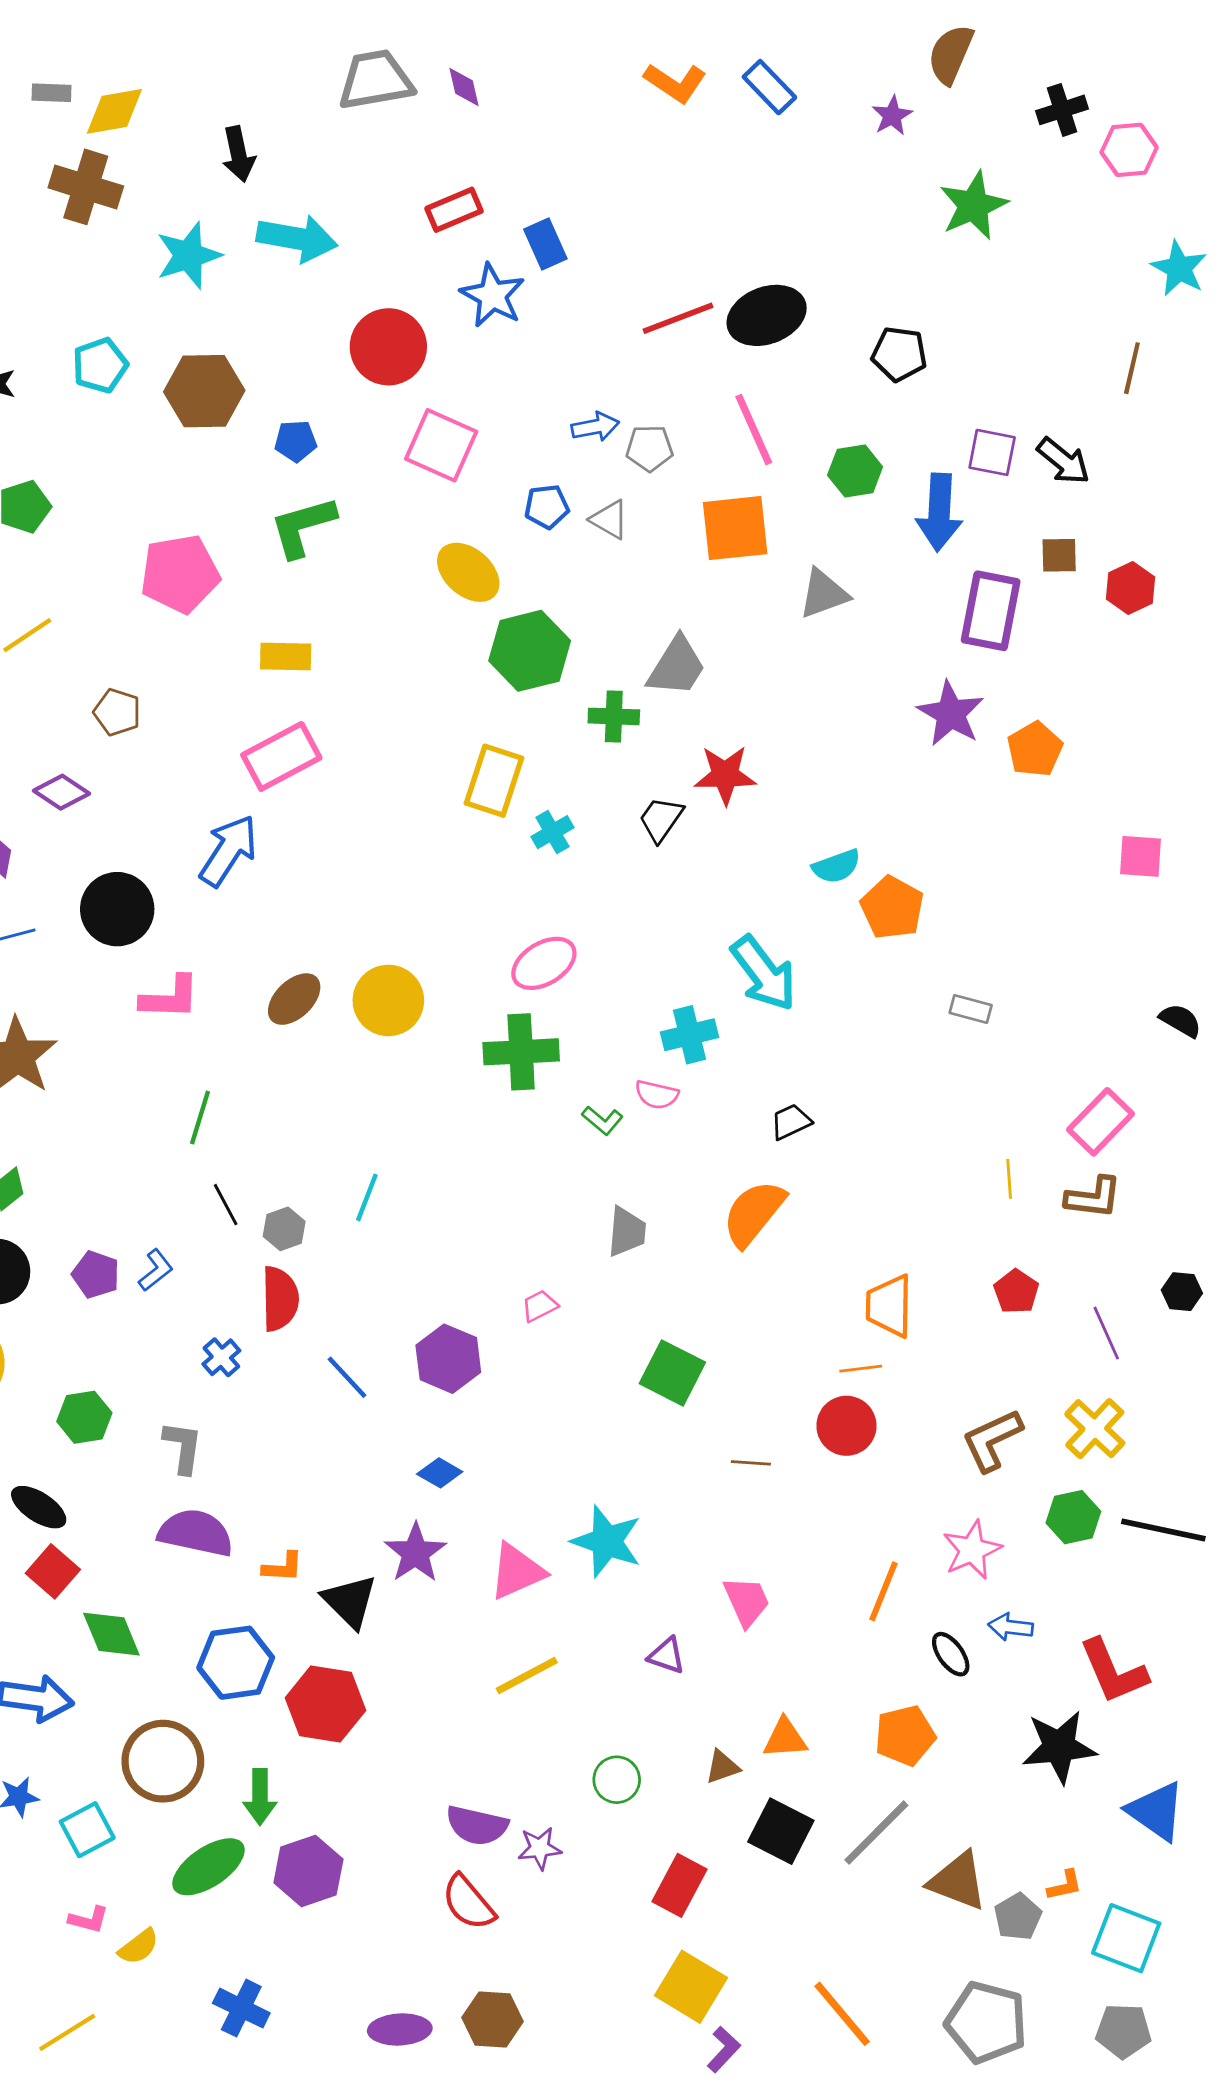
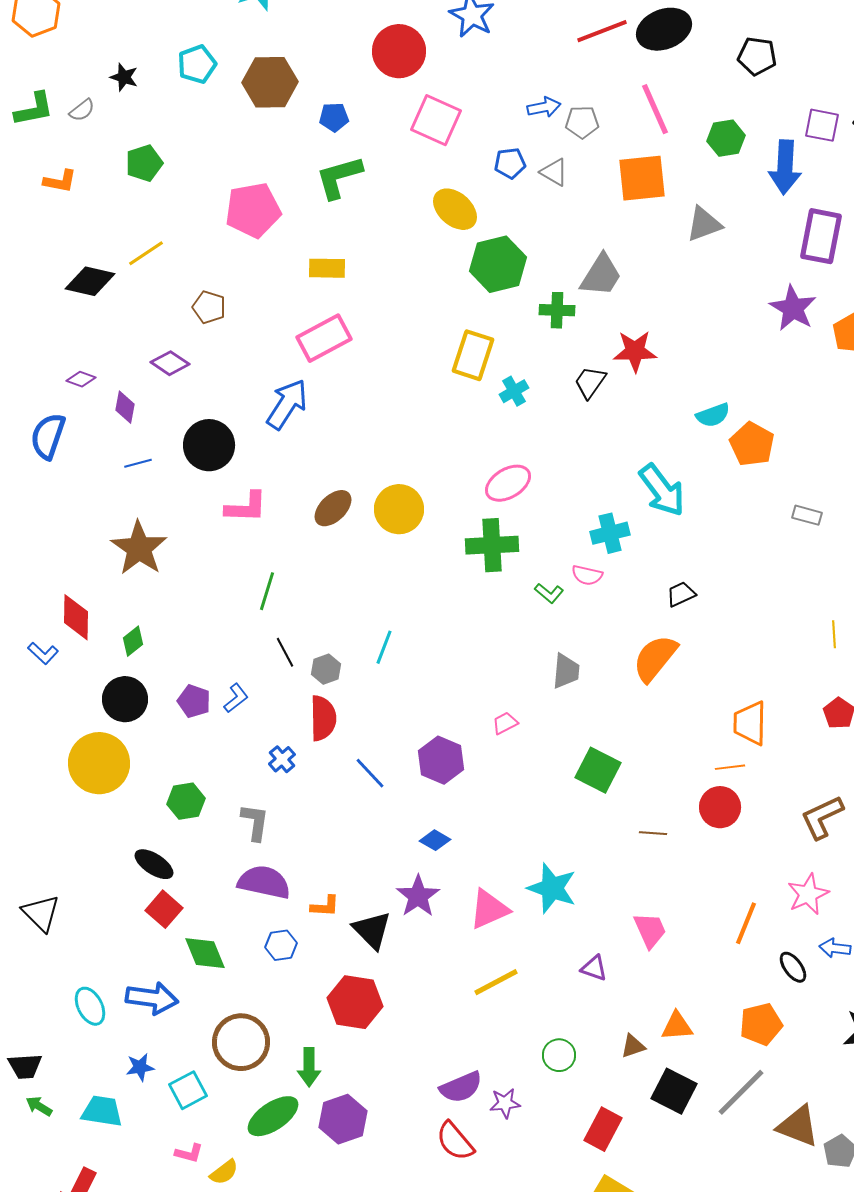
blue hexagon: (236, 1663) -> (281, 945), moved, size x0.6
purple semicircle: (477, 1825) -> (461, 1087), turned -36

